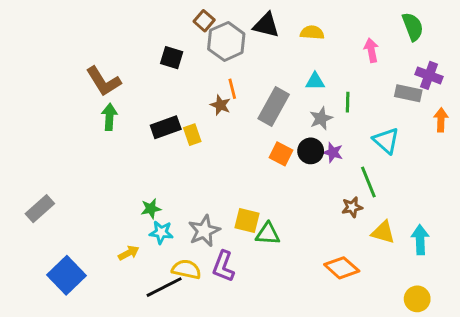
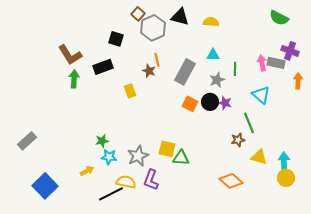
green semicircle: (413, 27) -> (279, 18), turned 138
pink arrow: (371, 50) -> (262, 63), moved
black rectangle: (166, 127) -> (103, 67), moved
yellow circle: (417, 299) -> (286, 178), moved

